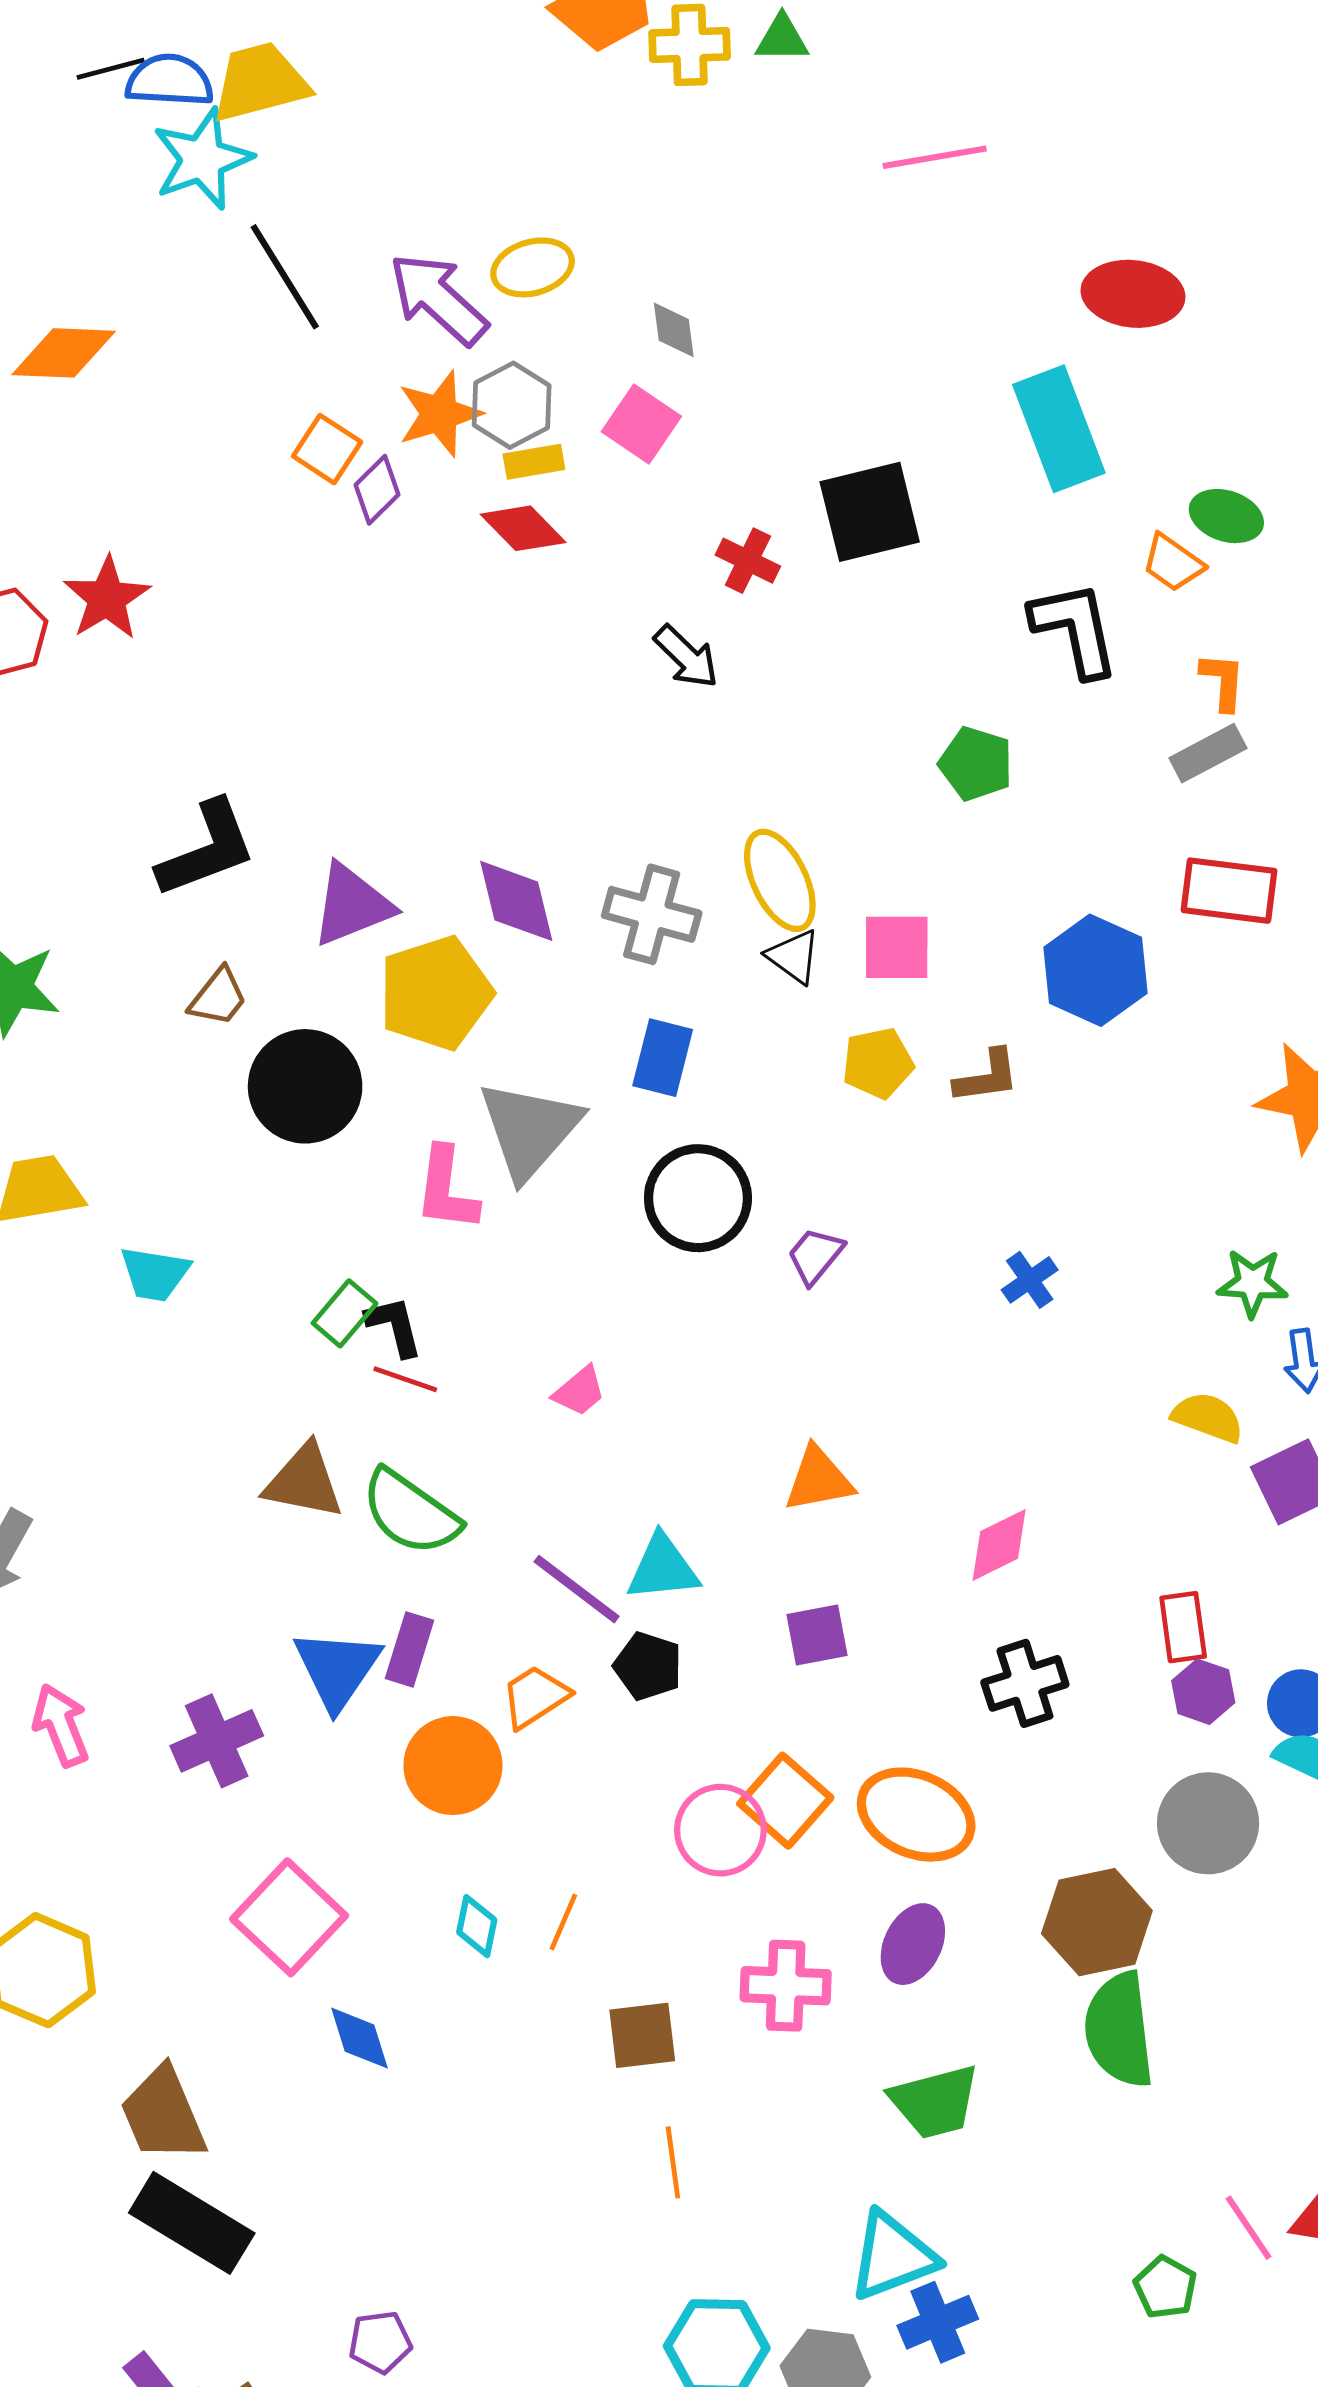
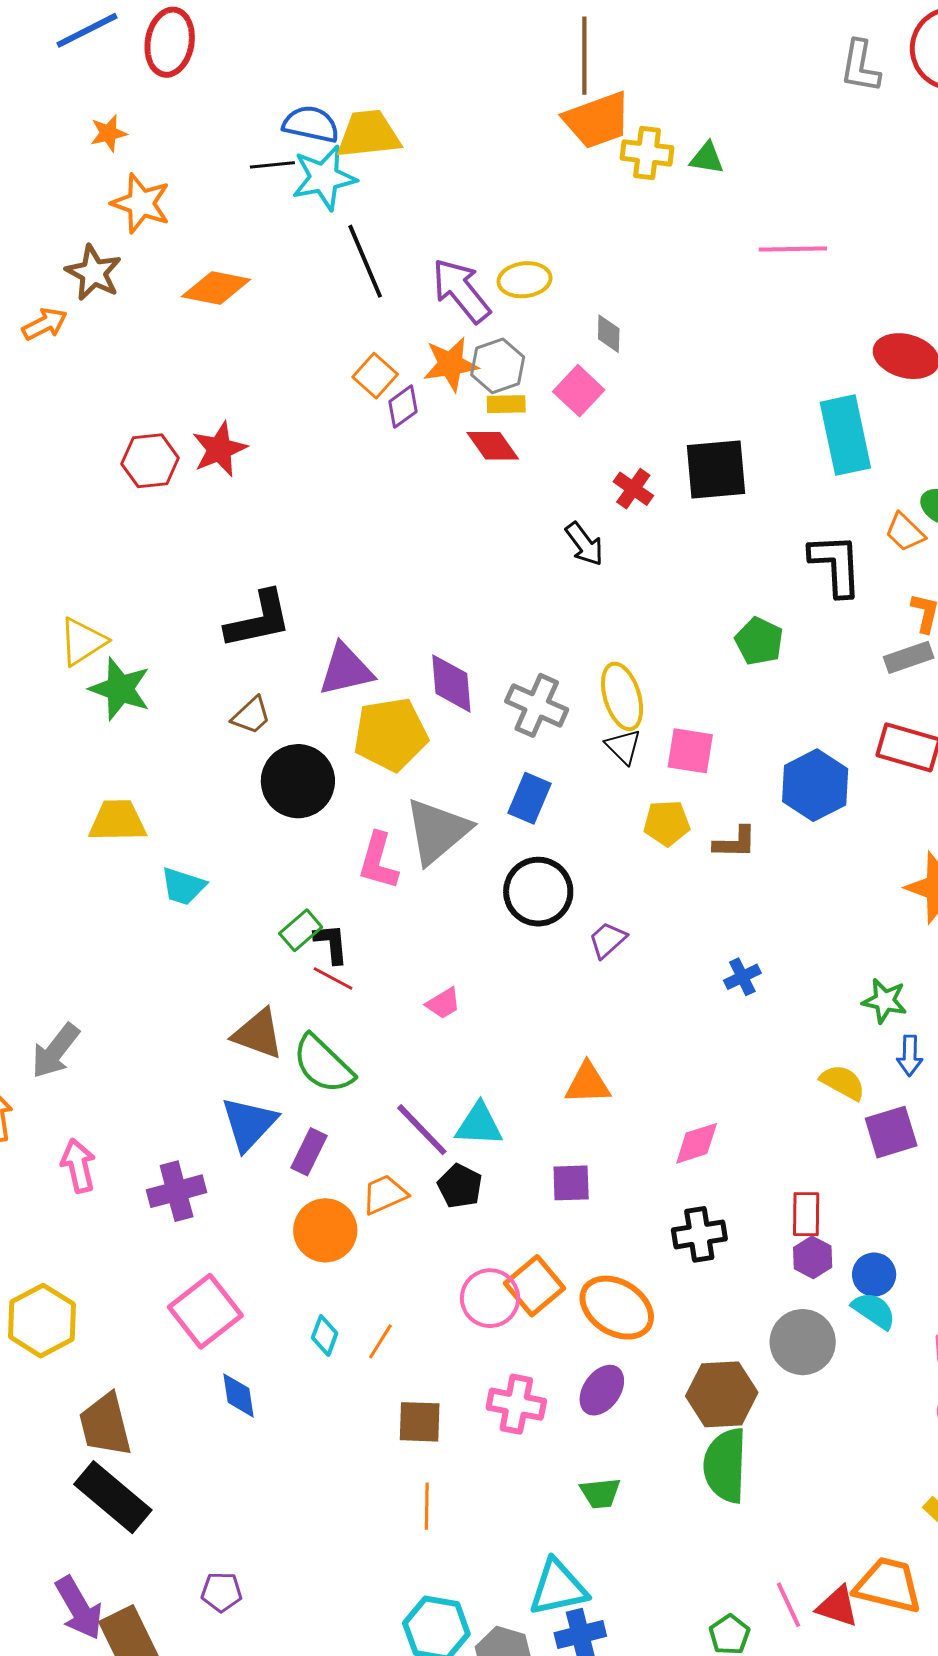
black line: (111, 69) -> (272, 165), moved
blue triangle: (337, 1669) -> (249, 1124), moved
green trapezoid: (935, 2102) -> (600, 1493), size x0.7

